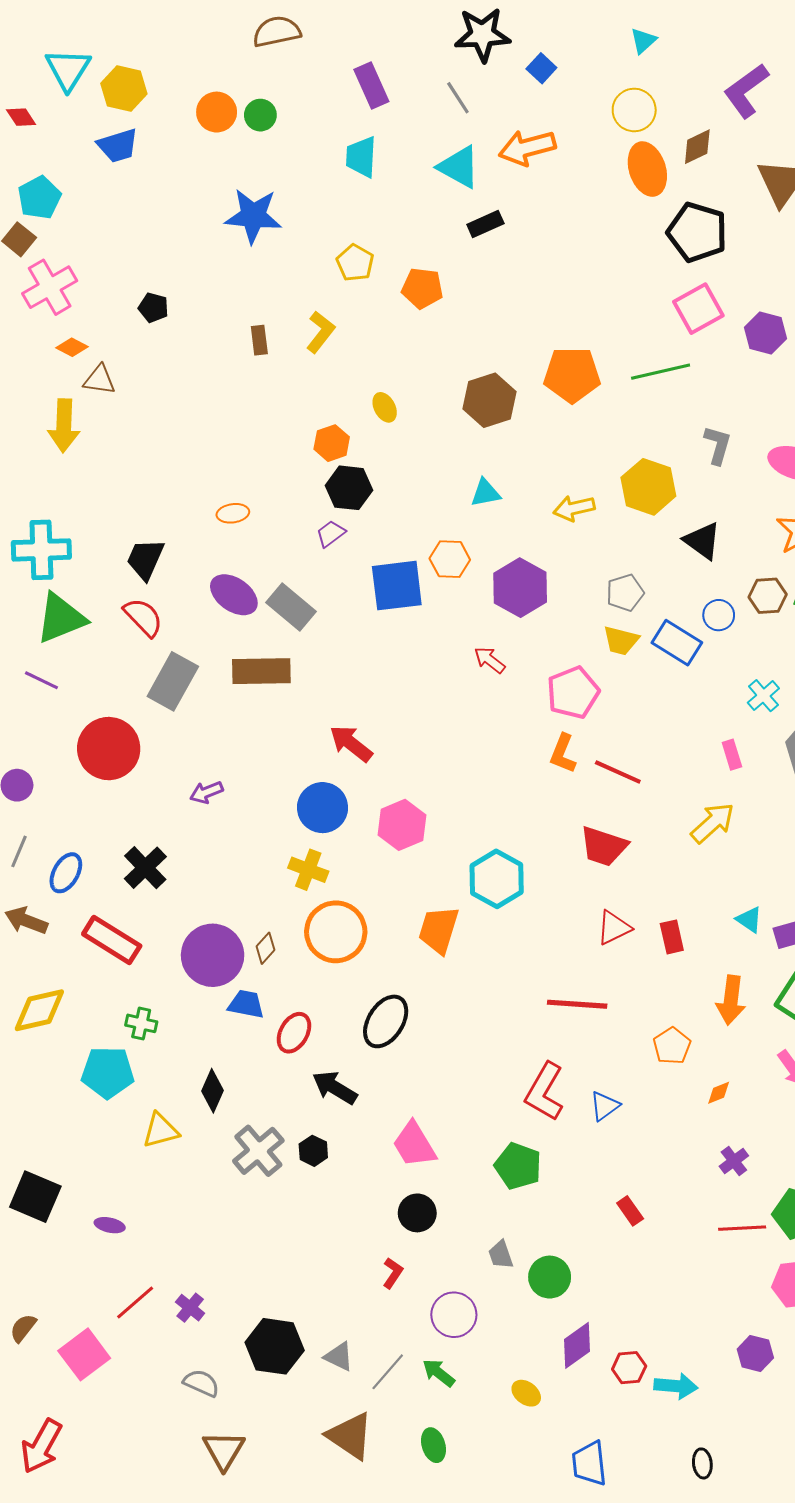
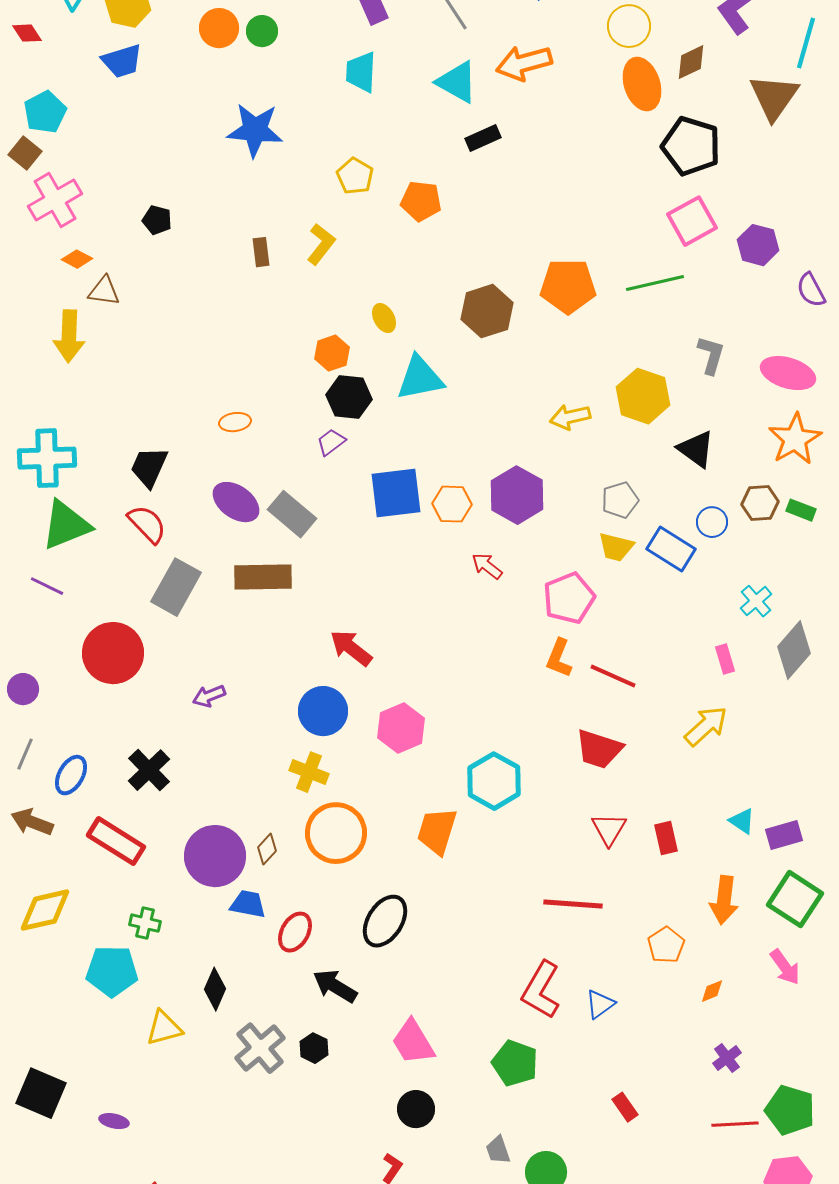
cyan triangle: (485, 493) -> (420, 378), moved, size x1.6
orange hexagon: (450, 559) -> (452, 504), moved
red triangle: (614, 928) -> (609, 829), turned -33

